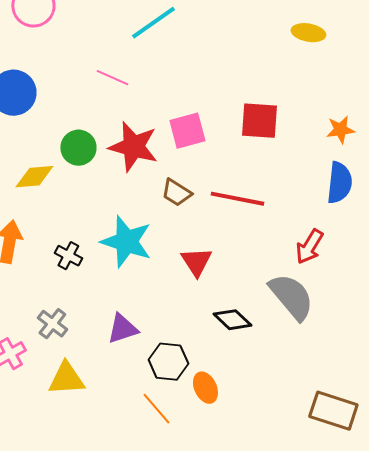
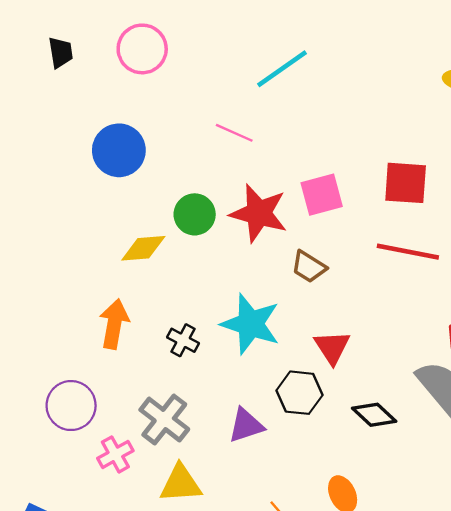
red line: (237, 199) -> (408, 252), moved
gray cross: (52, 324) -> (164, 420), size x1.4
black hexagon: (168, 362) -> (299, 393), moved

